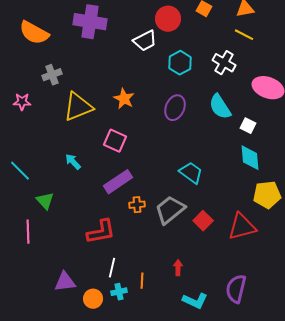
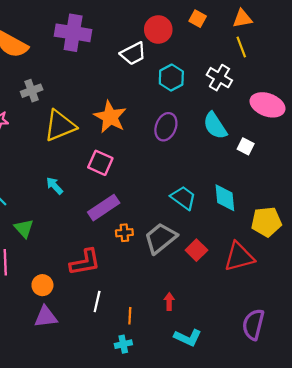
yellow line: (244, 35) -> (241, 47), turned 42
orange star: (124, 99) -> (110, 117), size x1.4
cyan diamond: (250, 158) -> (225, 198), moved
purple semicircle: (236, 289) -> (253, 324), moved
cyan cross: (119, 292) -> (123, 344), moved
orange circle: (93, 299) -> (42, 285), moved

